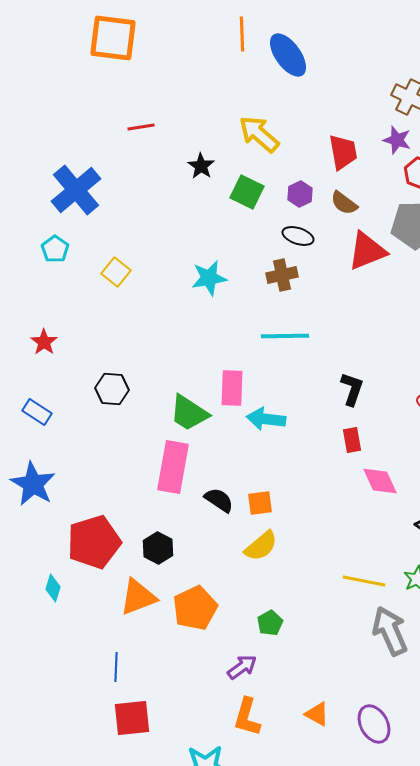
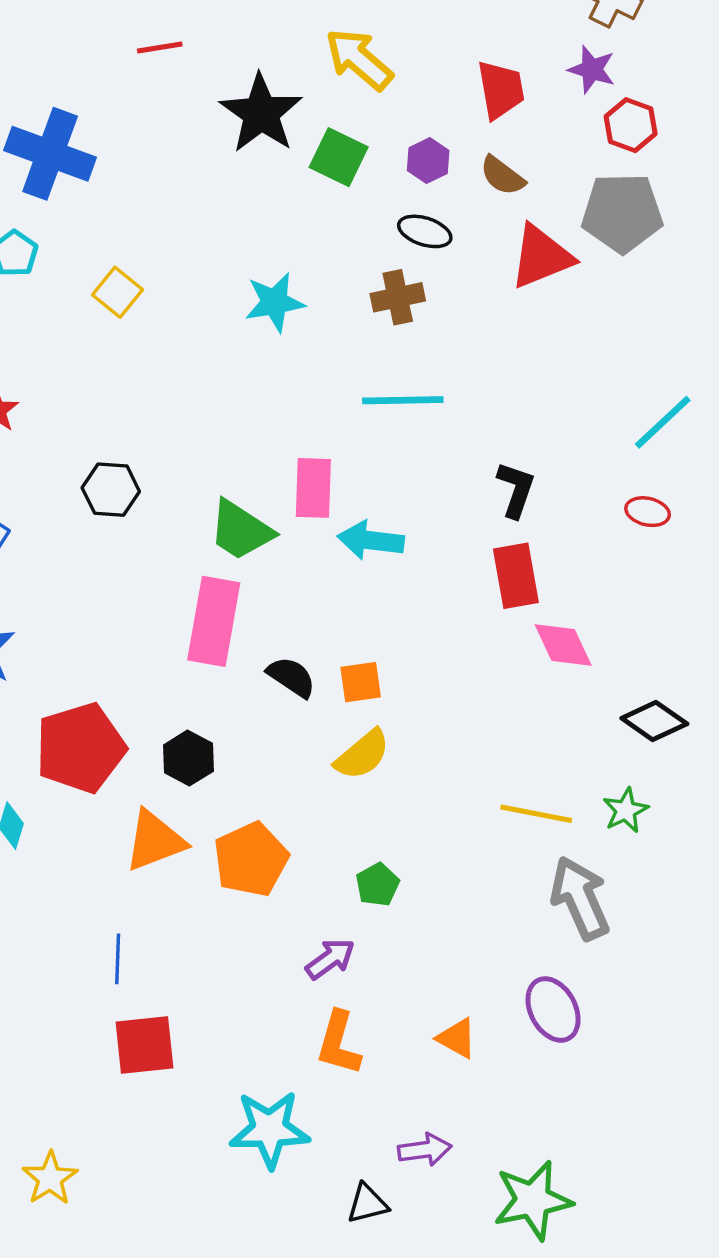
black star: (201, 166) -> (261, 113), size x1.8
blue cross: (76, 190) -> (50, 154), turned -30
red rectangle: (352, 440) -> (516, 576), size x1.5
purple ellipse: (374, 724) -> (553, 1010), moved

